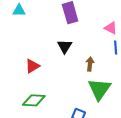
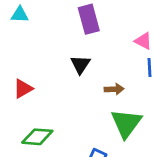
brown arrow: (90, 64) -> (114, 89), turned 80
red triangle: (32, 66) -> (23, 89), moved

